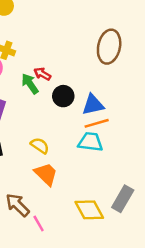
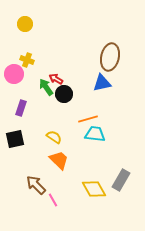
black circle: (63, 96) -> (64, 94), moved
blue triangle: (93, 105) -> (102, 83), moved
orange line: (97, 123) -> (88, 119), moved

